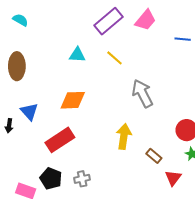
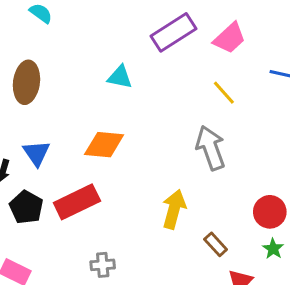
yellow line: (115, 58) -> (224, 93), moved
black pentagon: (51, 179) -> (26, 207), moved

